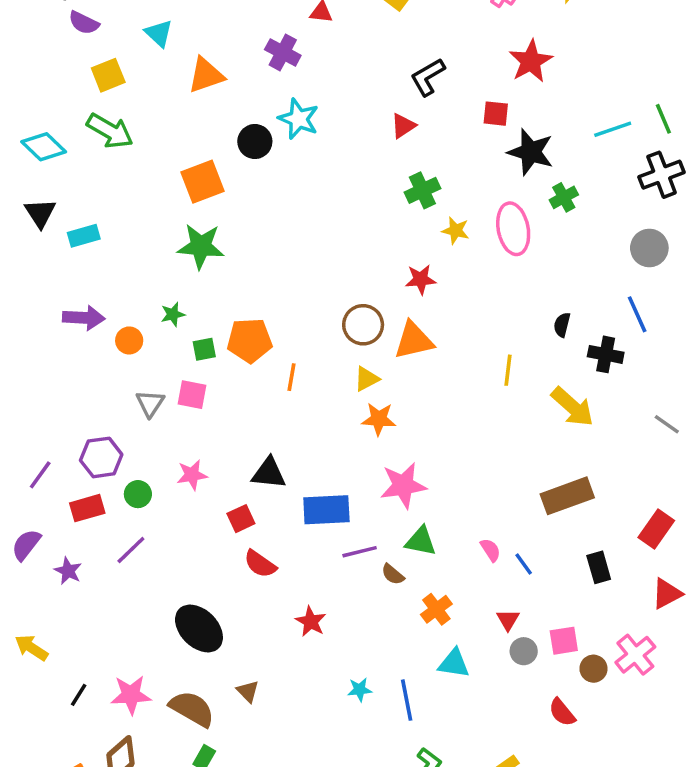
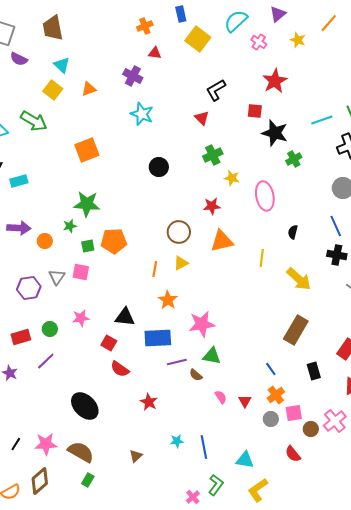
yellow square: (108, 75) -> (53, 90), moved, turned -30
orange triangle: (206, 75) -> (89, 89), size x0.7
red triangle: (403, 126) -> (202, 118), turned -42
black circle: (255, 142) -> (159, 167), moved
pink ellipse: (513, 229) -> (265, 196), moved
green star: (201, 246) -> (87, 204), moved
orange triangle: (414, 340) -> (222, 241), moved
black cross: (606, 354) -> (337, 255), moved
orange line: (291, 377) -> (155, 269), moved
orange star: (379, 419) -> (168, 300), moved, turned 30
purple hexagon: (101, 457) -> (29, 288), moved
brown rectangle: (567, 496) -> (296, 330), turned -40
red square: (241, 519) -> (109, 343), turned -35
pink semicircle: (490, 550) -> (221, 397), moved
orange cross: (436, 609) -> (276, 395), moved
red triangle: (508, 620) -> (245, 401), moved
cyan triangle: (454, 663) -> (245, 460), moved
brown triangle: (248, 691) -> (136, 456), moved, turned 32

